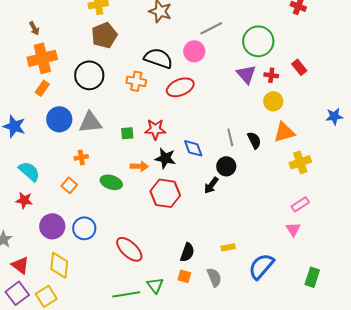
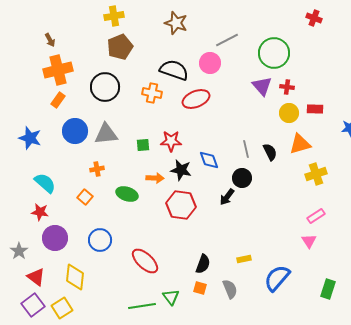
red rectangle: (299, 67) -> (315, 109), moved, turned -49
purple circle: (52, 226) -> (55, 238), moved

